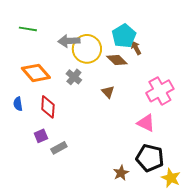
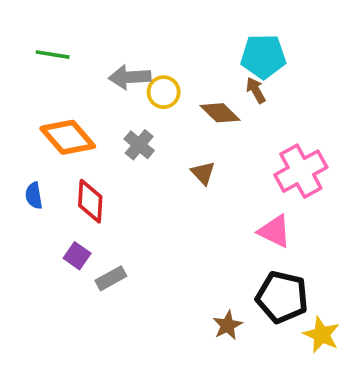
cyan pentagon: (124, 36) -> (263, 56), moved, turned 30
yellow circle: (87, 49) -> (164, 92), size x0.6
purple square: (41, 136) -> (77, 256), turned -32

